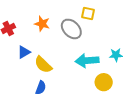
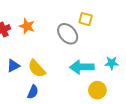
orange star: (42, 24) -> (27, 26), moved
blue triangle: (24, 52) -> (13, 66), moved

